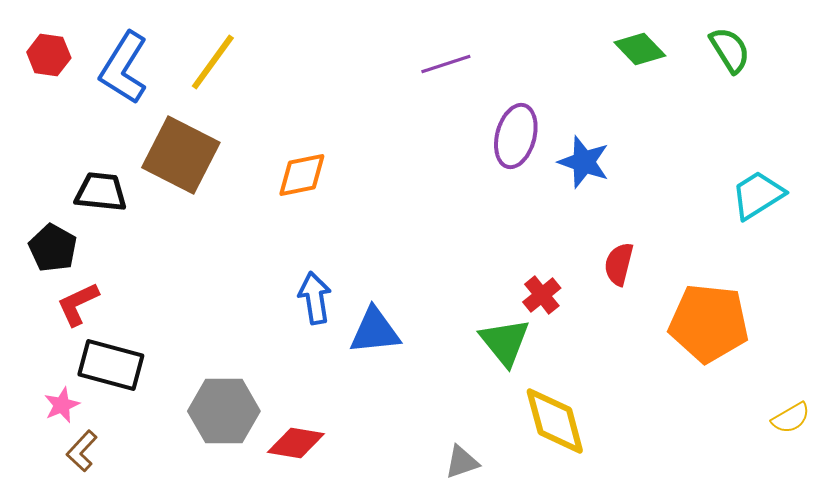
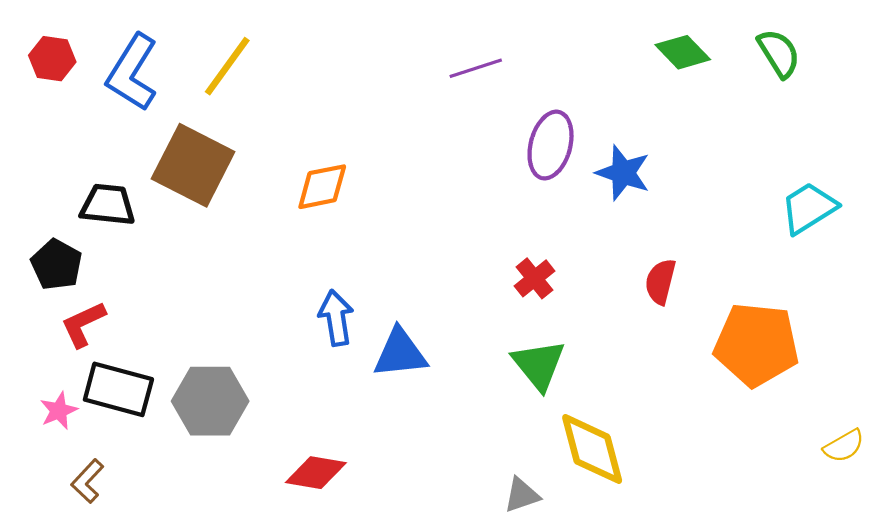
red cross: (542, 295) -> (535, 278), moved
pink star: (62, 405) -> (59, 411), moved
gray hexagon: (224, 411) -> (210, 401), moved
gray triangle: (462, 462) -> (522, 495), moved

